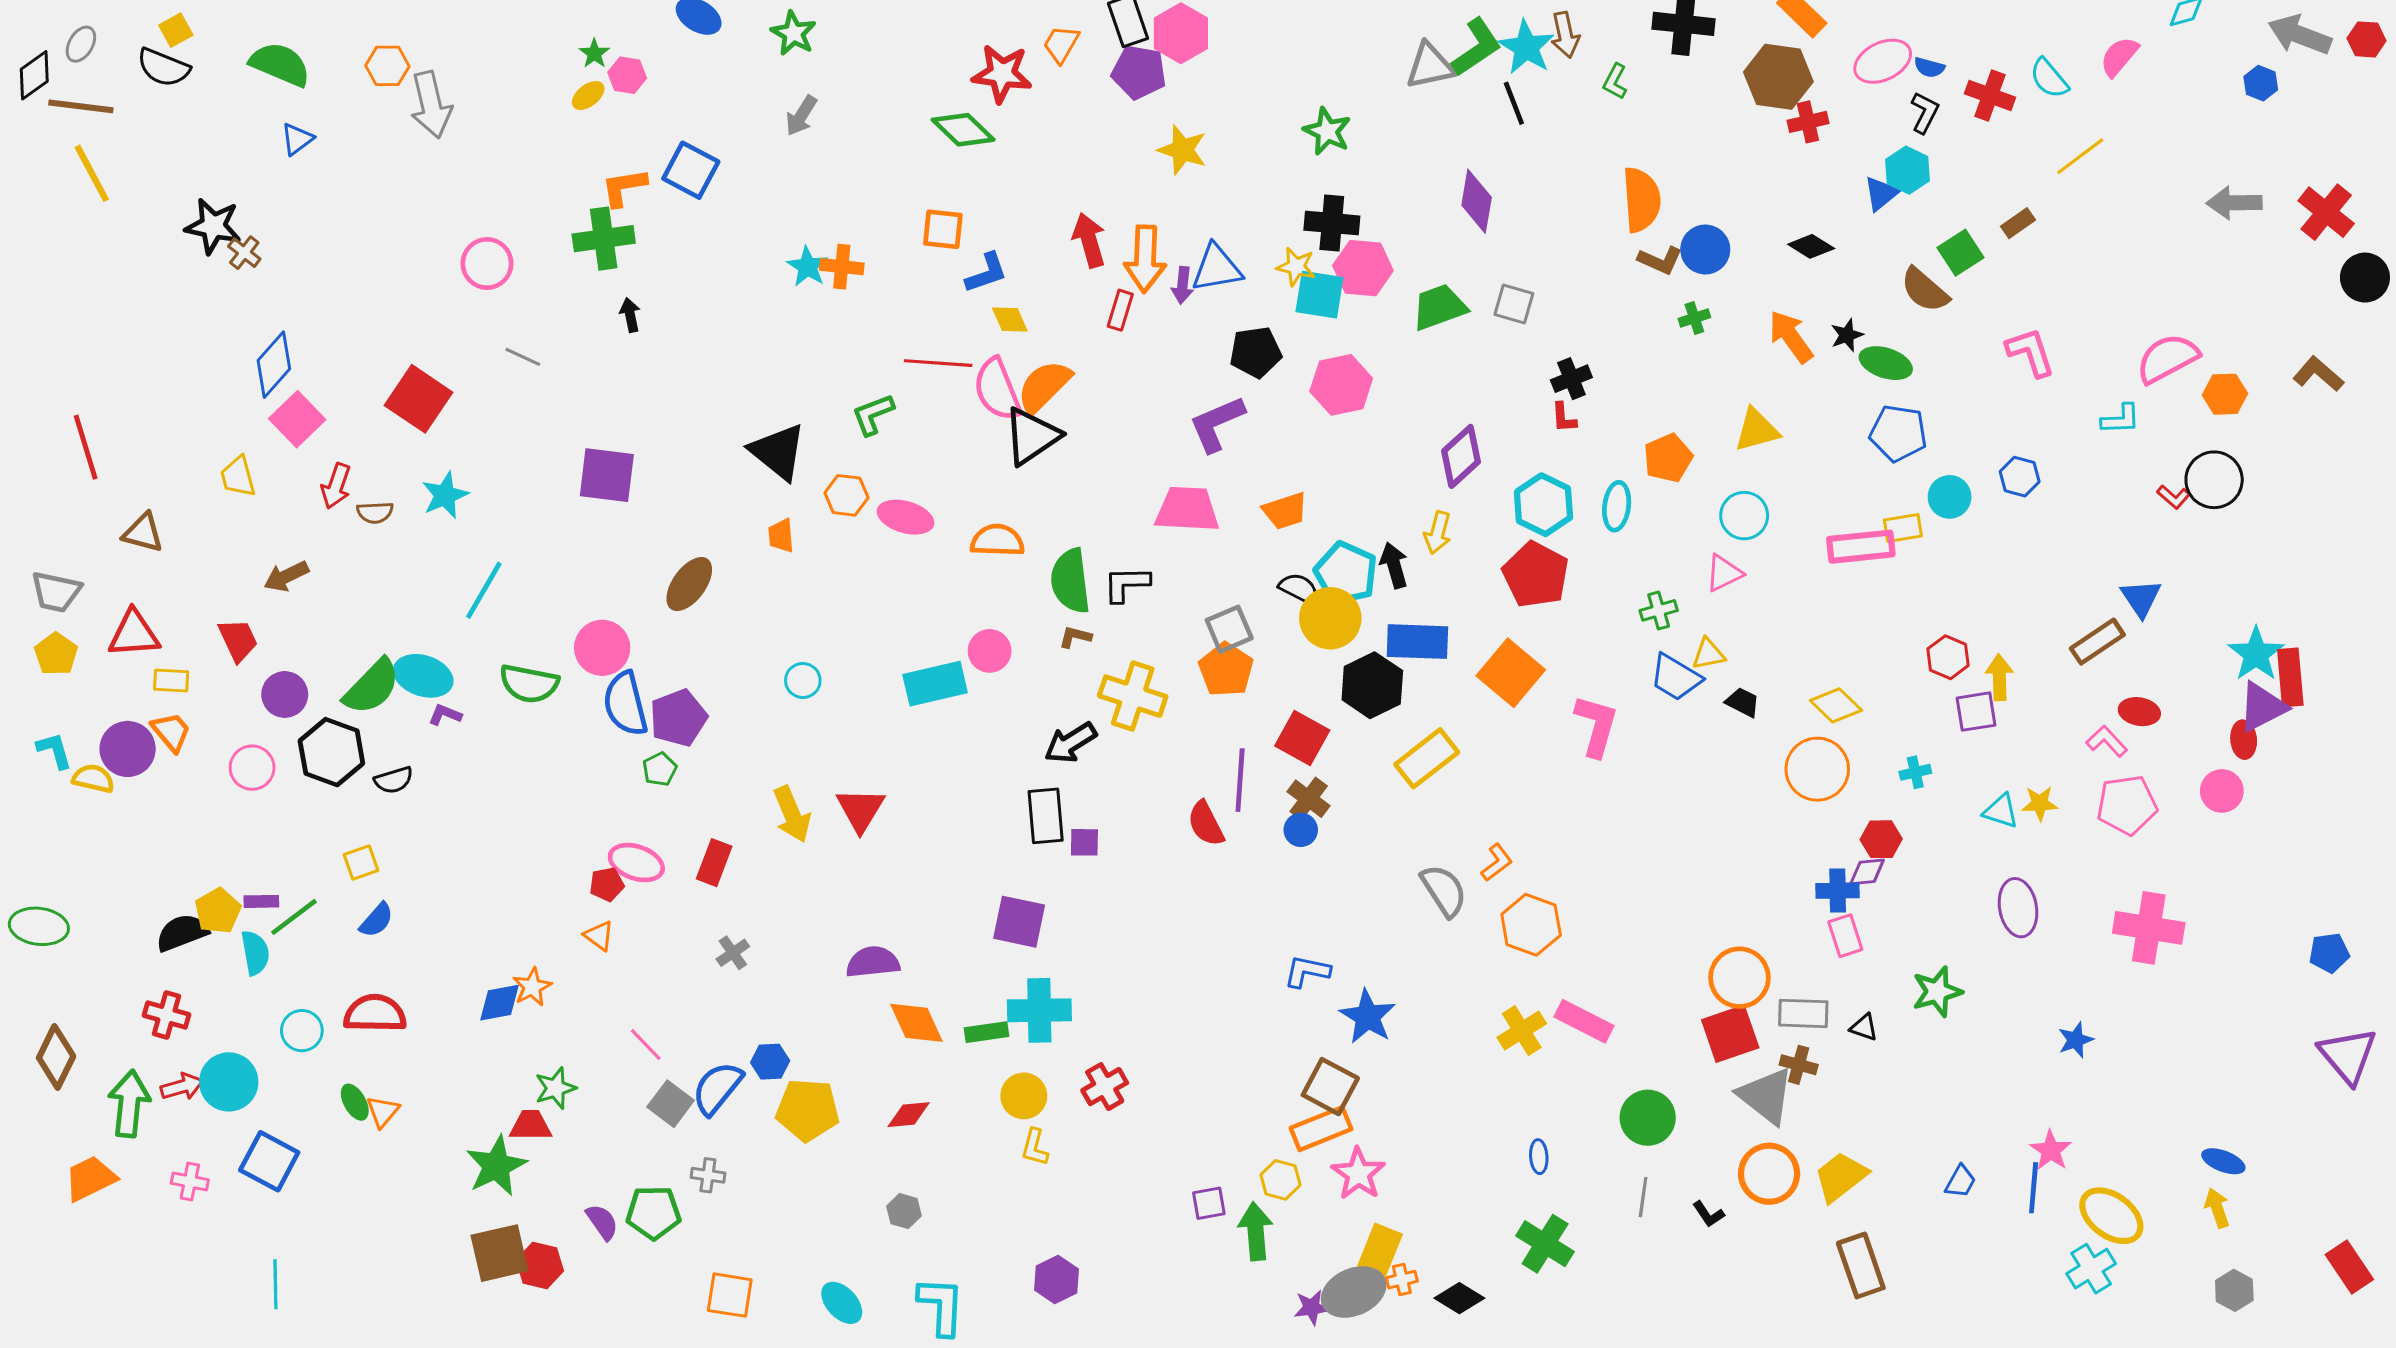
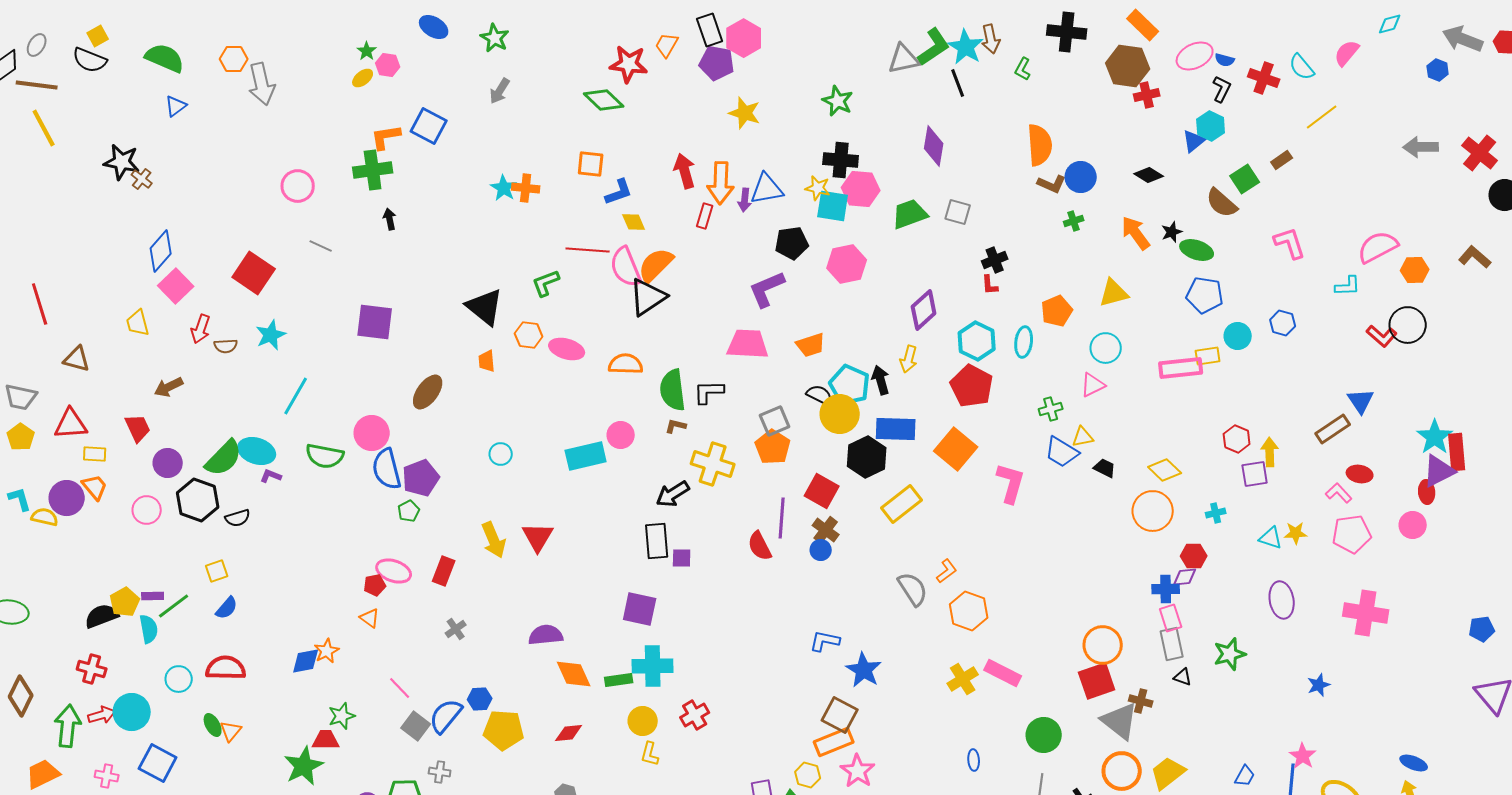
red L-shape: (2174, 497) -> (1382, 336), size x1.4
gray rectangle: (1803, 1013) -> (1172, 644), moved, turned 76

